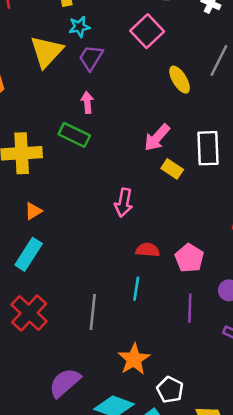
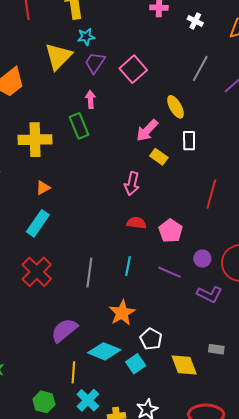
pink square: (147, 31) -> (133, 69), moved
yellow ellipse: (180, 80) -> (176, 107), moved
green rectangle: (74, 135) -> (79, 126), turned 40
white rectangle: (208, 148) -> (189, 141), size x0.7
pink arrow: (124, 203) -> (132, 184), moved
cyan line: (136, 289) -> (128, 266), moved
purple line: (190, 308) -> (170, 272), turned -70

